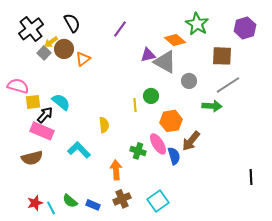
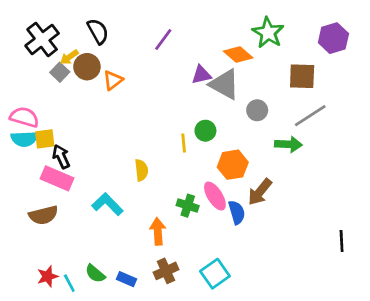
cyan semicircle: (61, 102) -> (24, 139), moved, turned 138
black arrow: (45, 115) -> (61, 157), turned -66

